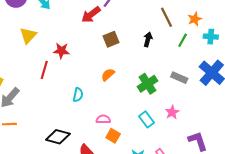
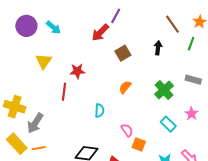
pink semicircle: (103, 119) -> (127, 130), turned 64

